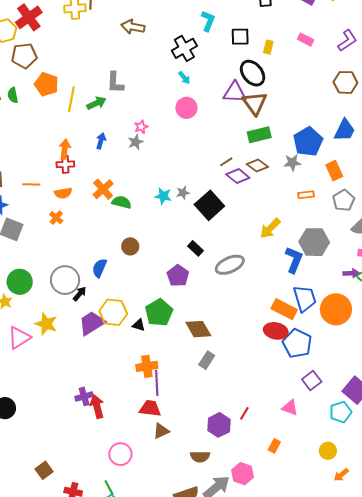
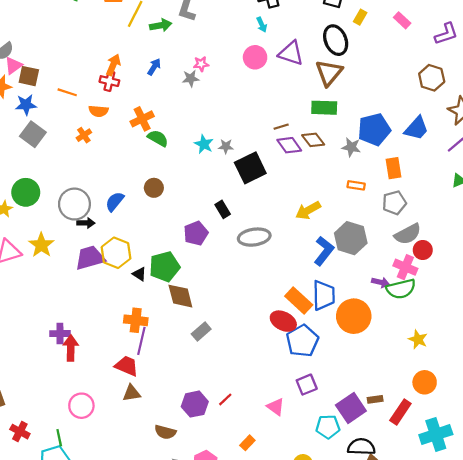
purple triangle: (235, 92) -> (291, 53), moved
black arrow: (80, 294) -> (86, 223), turned 35
brown diamond: (198, 329) -> (180, 296), moved

